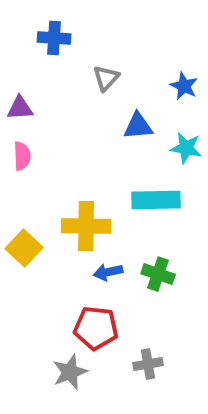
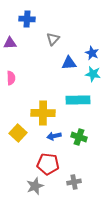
blue star: (184, 86) -> (92, 53), moved
purple triangle: (20, 108) -> (10, 43), moved
yellow square: (24, 248) -> (18, 133), moved

